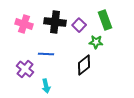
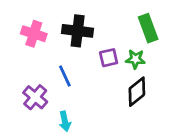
purple square: (79, 25) -> (109, 58), moved, turned 32
blue line: (46, 54) -> (65, 76), turned 63
black diamond: (84, 65) -> (137, 92), moved

